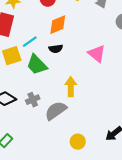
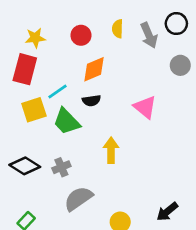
gray semicircle: (56, 111) -> (78, 199), moved

